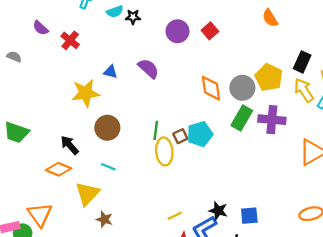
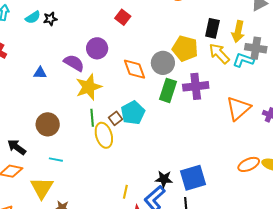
purple circle: (178, 31) -> (97, 48), moved
yellow star: (86, 93) -> (89, 87), moved
yellow line: (175, 216) -> (125, 192), turned -40
blue square: (249, 216) -> (193, 178), size x1.5

